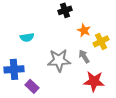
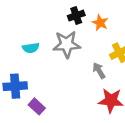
orange star: (84, 30) -> (100, 23), moved
gray star: (59, 60) -> (67, 44), moved

